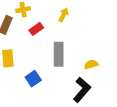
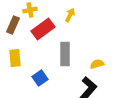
red rectangle: (36, 29) -> (43, 29), size x1.6

